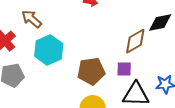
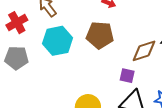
brown pentagon: (91, 71) -> (100, 35), moved

